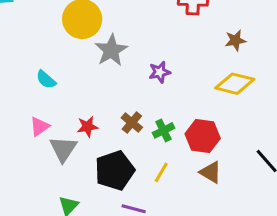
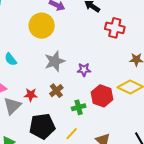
gray star: (111, 50) -> (55, 61), moved
brown cross: (132, 123) -> (56, 91), moved
red hexagon: (203, 136) -> (102, 96), moved

